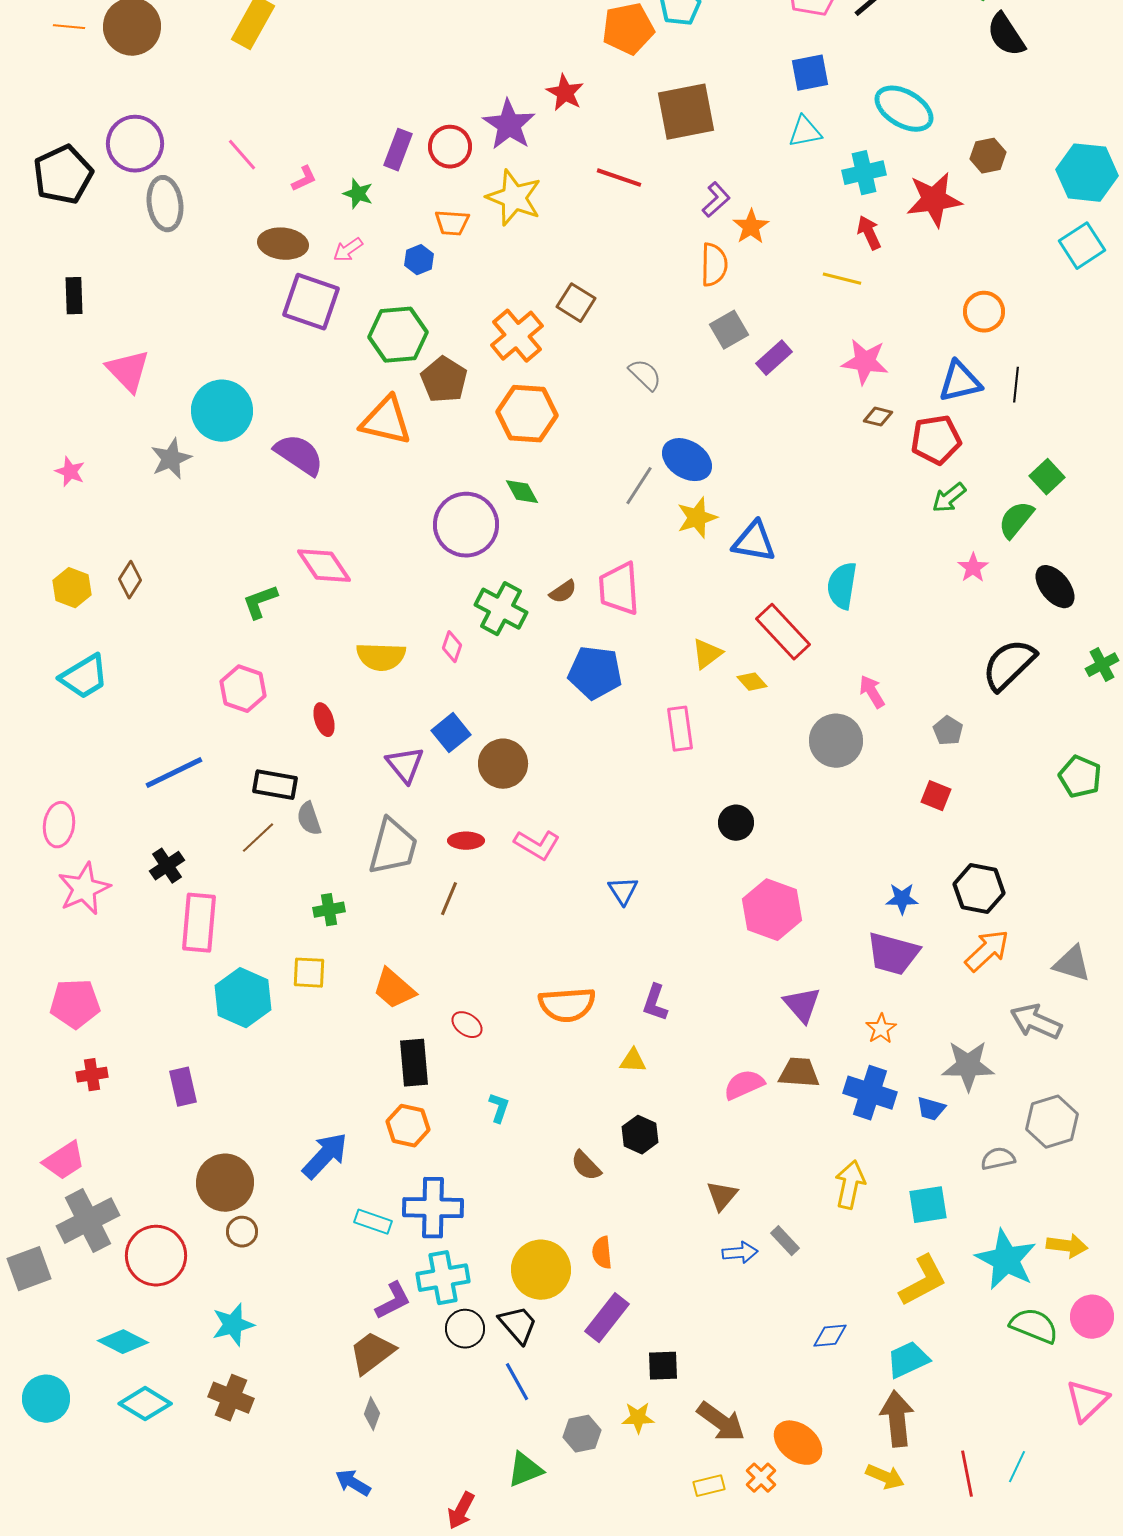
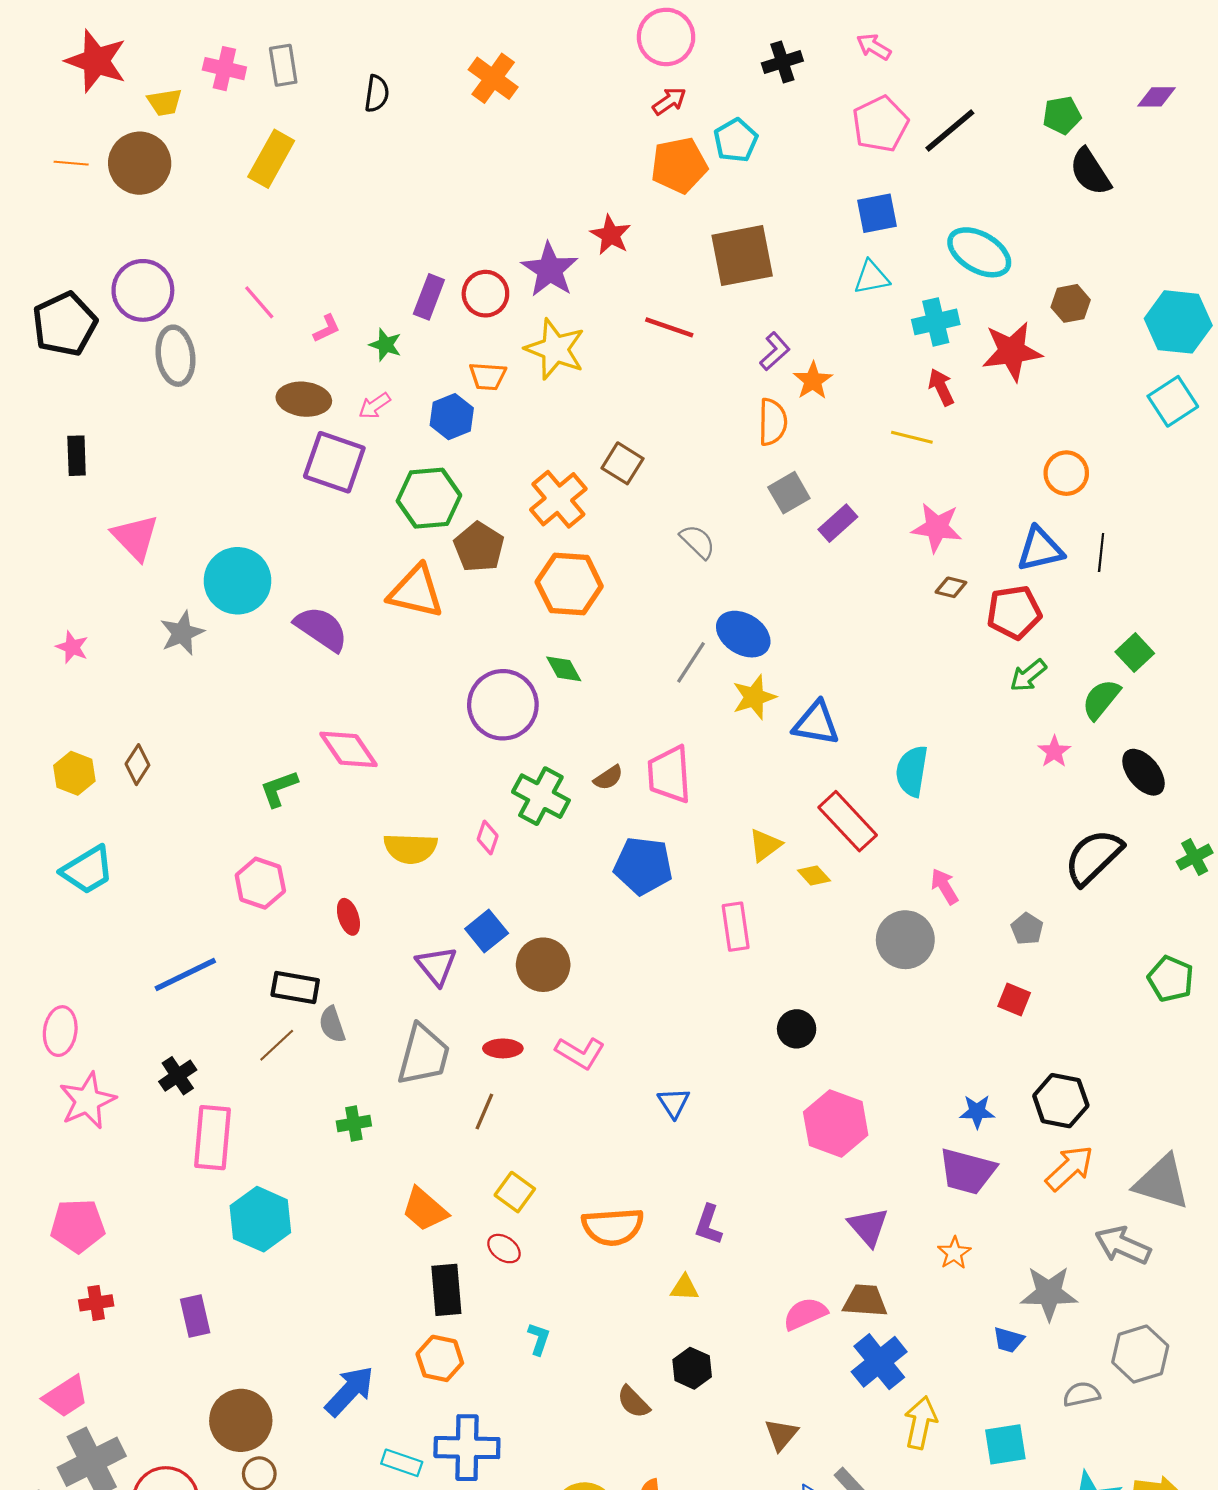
blue hexagon: (419, 260) -> (452, 417), size x1.4
gray triangle: (1072, 964) -> (1162, 1182), size x1.4
yellow square: (309, 973) -> (515, 1192), moved, turned 33
blue cross: (870, 1093) -> (879, 1362), moved, turned 33

